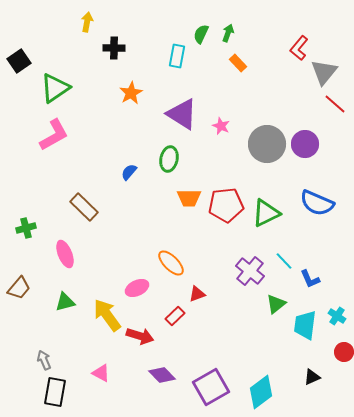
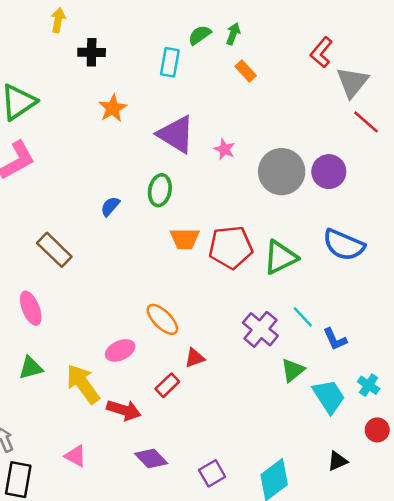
green semicircle: (201, 34) -> (200, 35), turned 30
cyan trapezoid: (305, 325) -> (329, 396), turned 140
purple square: (211, 387) -> (212, 473), size x0.6

